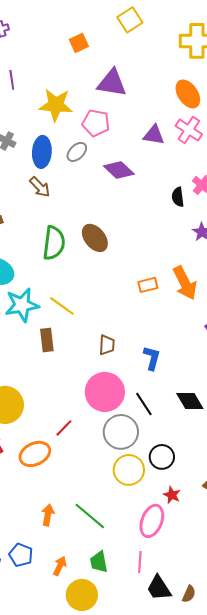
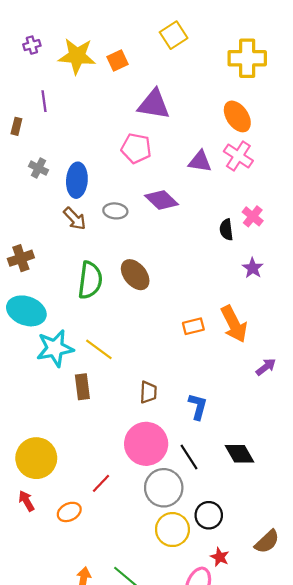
yellow star: (56, 105) -> (77, 56), moved
gray ellipse: (77, 152) -> (115, 211), moved, turned 50
orange ellipse: (35, 454) -> (69, 512), size x0.7

